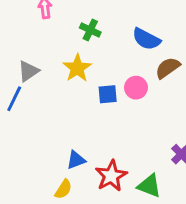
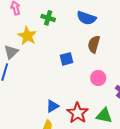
yellow star: (77, 68) -> (27, 36), moved
brown semicircle: (168, 68) -> (94, 44), moved, turned -30
pink circle: (136, 88) -> (98, 78), moved

